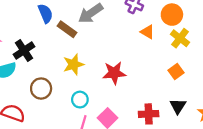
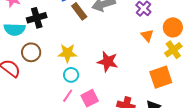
yellow star: (73, 64) -> (67, 53), moved
orange square: (176, 71) -> (161, 77), size x1.6
brown circle: (41, 89) -> (31, 52), moved

